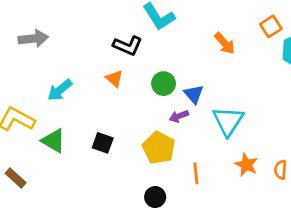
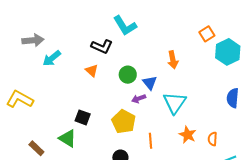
orange arrow: (225, 43) -> (173, 60), moved, turned 30
cyan arrow: (60, 90) -> (52, 58), moved
green triangle: (53, 141) -> (68, 138), moved
brown rectangle: (16, 178) -> (36, 148), moved

